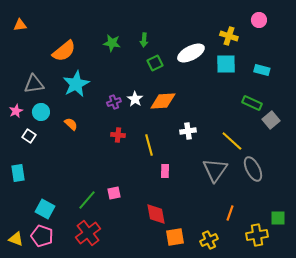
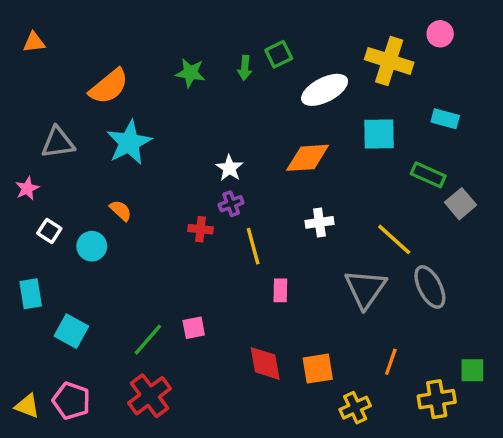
yellow cross: (229, 36) -> (389, 61), size x1.5
green square: (155, 63) -> (279, 54), moved
cyan square: (226, 64) -> (379, 134), moved
orange diamond: (163, 101) -> (308, 158), moved
purple cross: (114, 102) -> (231, 204), moved
cyan circle: (41, 112) -> (92, 246), moved
cyan square: (45, 209) -> (71, 331), moved
orange square: (175, 237) -> (318, 369), moved

